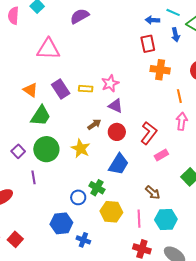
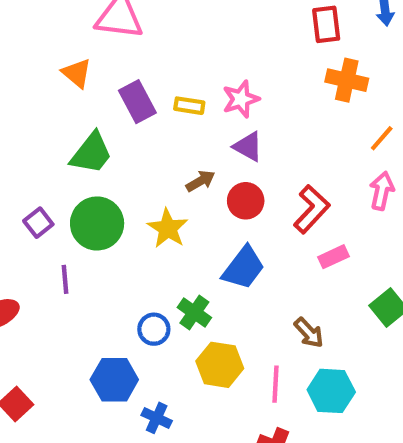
orange triangle: (30, 90) -> (77, 73), moved
orange line: (179, 96) -> (382, 138), turned 48

